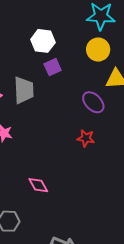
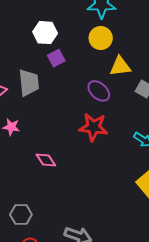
red star: (86, 138) -> (93, 127), size x1.6
pink diamond: (38, 185) -> (46, 160), moved

